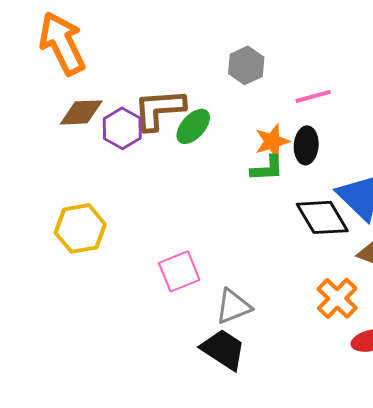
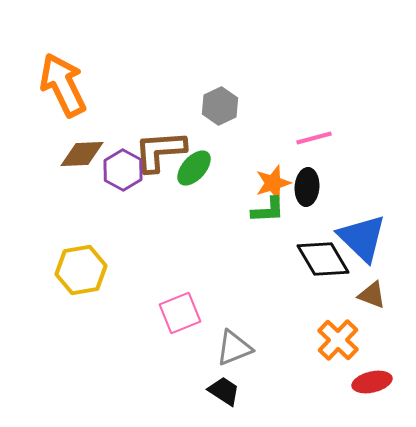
gray hexagon: (246, 65) -> (220, 106), moved
black trapezoid: (223, 349) -> (224, 391), size x0.7

